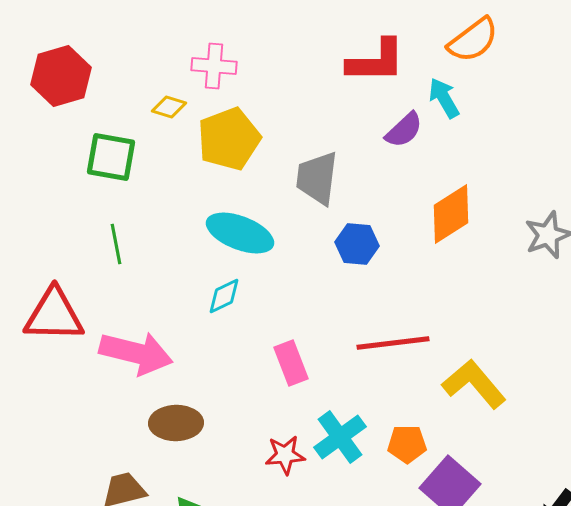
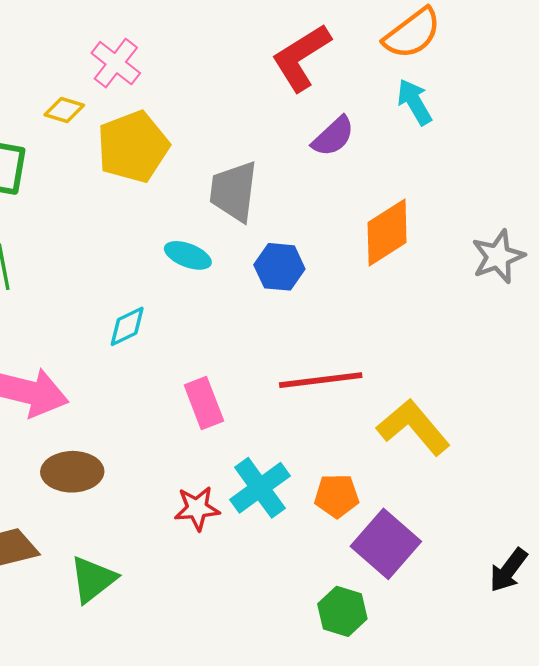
red L-shape: (376, 61) -> (301, 57), turned 148
pink cross: (214, 66) -> (116, 63), turned 33
cyan arrow: (444, 98) -> (414, 102), moved
cyan ellipse: (240, 233) -> (188, 255), moved, size x0.6

